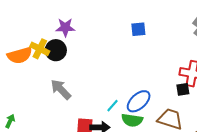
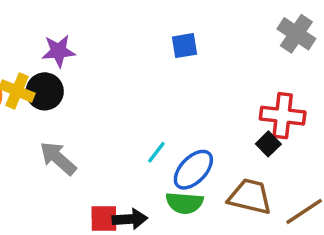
black square: (183, 89) -> (268, 144), turned -32
cyan line: (112, 106) -> (156, 152), moved

